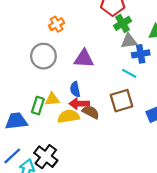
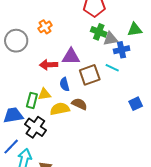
green cross: (123, 23) -> (99, 32), moved, turned -35
gray circle: (43, 56) -> (16, 41), moved
brown square: (122, 101) -> (90, 75), moved
red arrow: (79, 104) -> (49, 65), moved
black cross: (46, 157) -> (35, 127), moved

